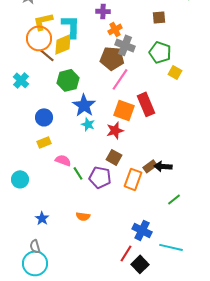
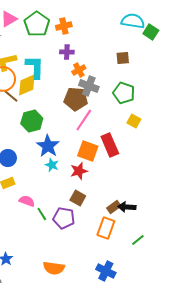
yellow square: (175, 72) -> (134, 121), moved
orange rectangle: (133, 179) -> (106, 228), moved
orange semicircle: (83, 216) -> (54, 268), moved, size x1.5

